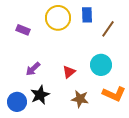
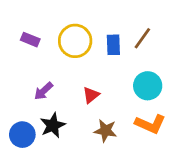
blue rectangle: (87, 15) -> (113, 45), moved
yellow circle: (58, 18) -> (75, 41), moved
cyan circle: (101, 65) -> (148, 86), moved

